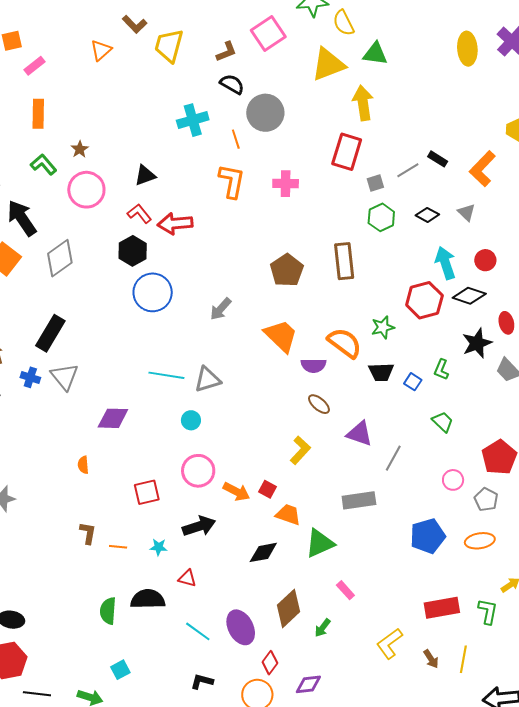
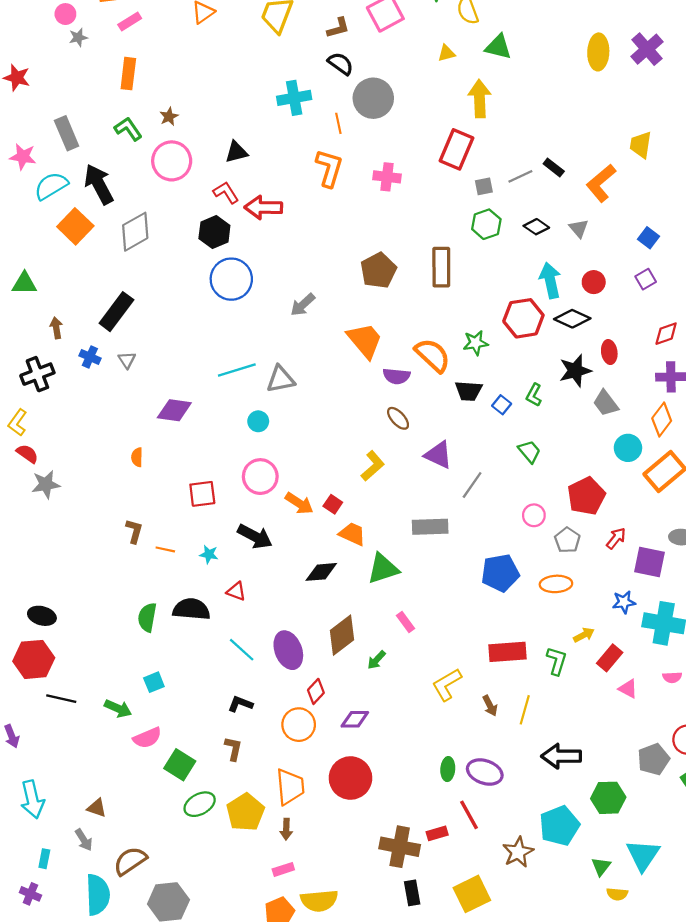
yellow triangle: (328, 64) -> (446, 53), size x0.5
cyan line: (166, 375) -> (237, 370), turned -32
gray triangle: (65, 377) -> (127, 360), size x0.6
black arrow: (199, 526) -> (255, 536), turned 40

